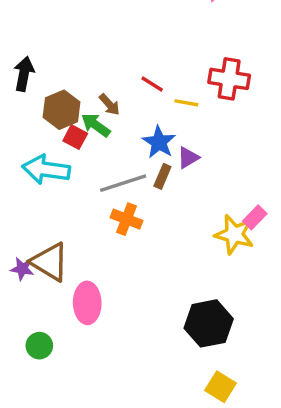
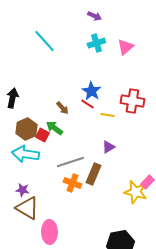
brown arrow: (109, 105) -> (62, 108), moved
brown hexagon: (62, 110) -> (26, 129), moved
blue star: (159, 142) -> (91, 91), moved
brown rectangle: (162, 176) -> (93, 174), moved, size x1.5
purple star: (22, 269) -> (22, 190), moved

